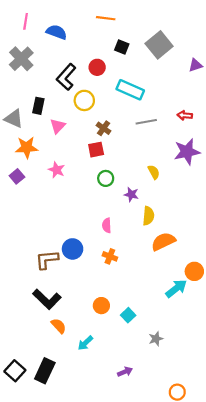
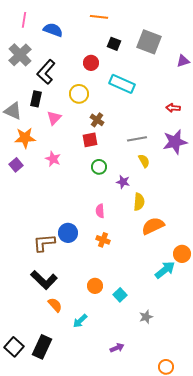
gray square: (159, 45) -> (149, 42), turned -30
black L-shape: (66, 77) -> (46, 72), moved
gray line: (146, 122) -> (137, 139), moved

